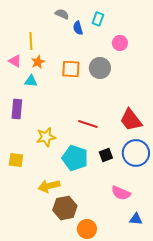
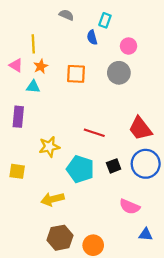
blue semicircle: (78, 28) -> (92, 37), moved
gray circle: (100, 68) -> (119, 73), moved
brown hexagon: (65, 208) -> (60, 238), moved

